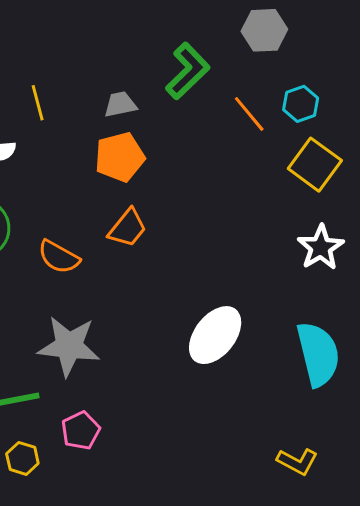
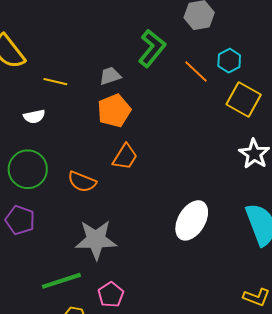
yellow line: (38, 103) -> (55, 82), turned -55

